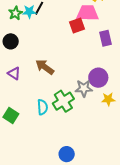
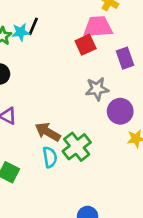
brown arrow: (45, 67) -> (48, 132), moved
gray star: (84, 88) -> (97, 89), moved

